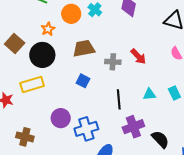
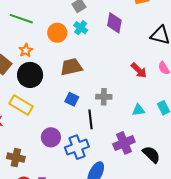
orange star: (48, 29) -> (26, 50), moved
red arrow: (138, 56) -> (139, 70), moved
gray cross: (113, 62) -> (104, 97), moved
yellow rectangle: (32, 85) -> (21, 105), turned 50
black line: (119, 99) -> (90, 119), moved

